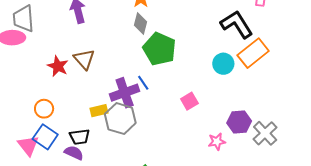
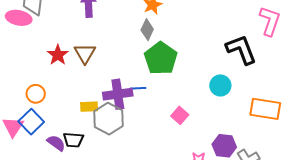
orange rectangle: (253, 53) -> (265, 109), moved, turned 36
blue line: (143, 83) -> (138, 88), turned -70
pink square: (189, 101) -> (180, 115), turned -30
black trapezoid: (80, 137) -> (73, 140), moved

